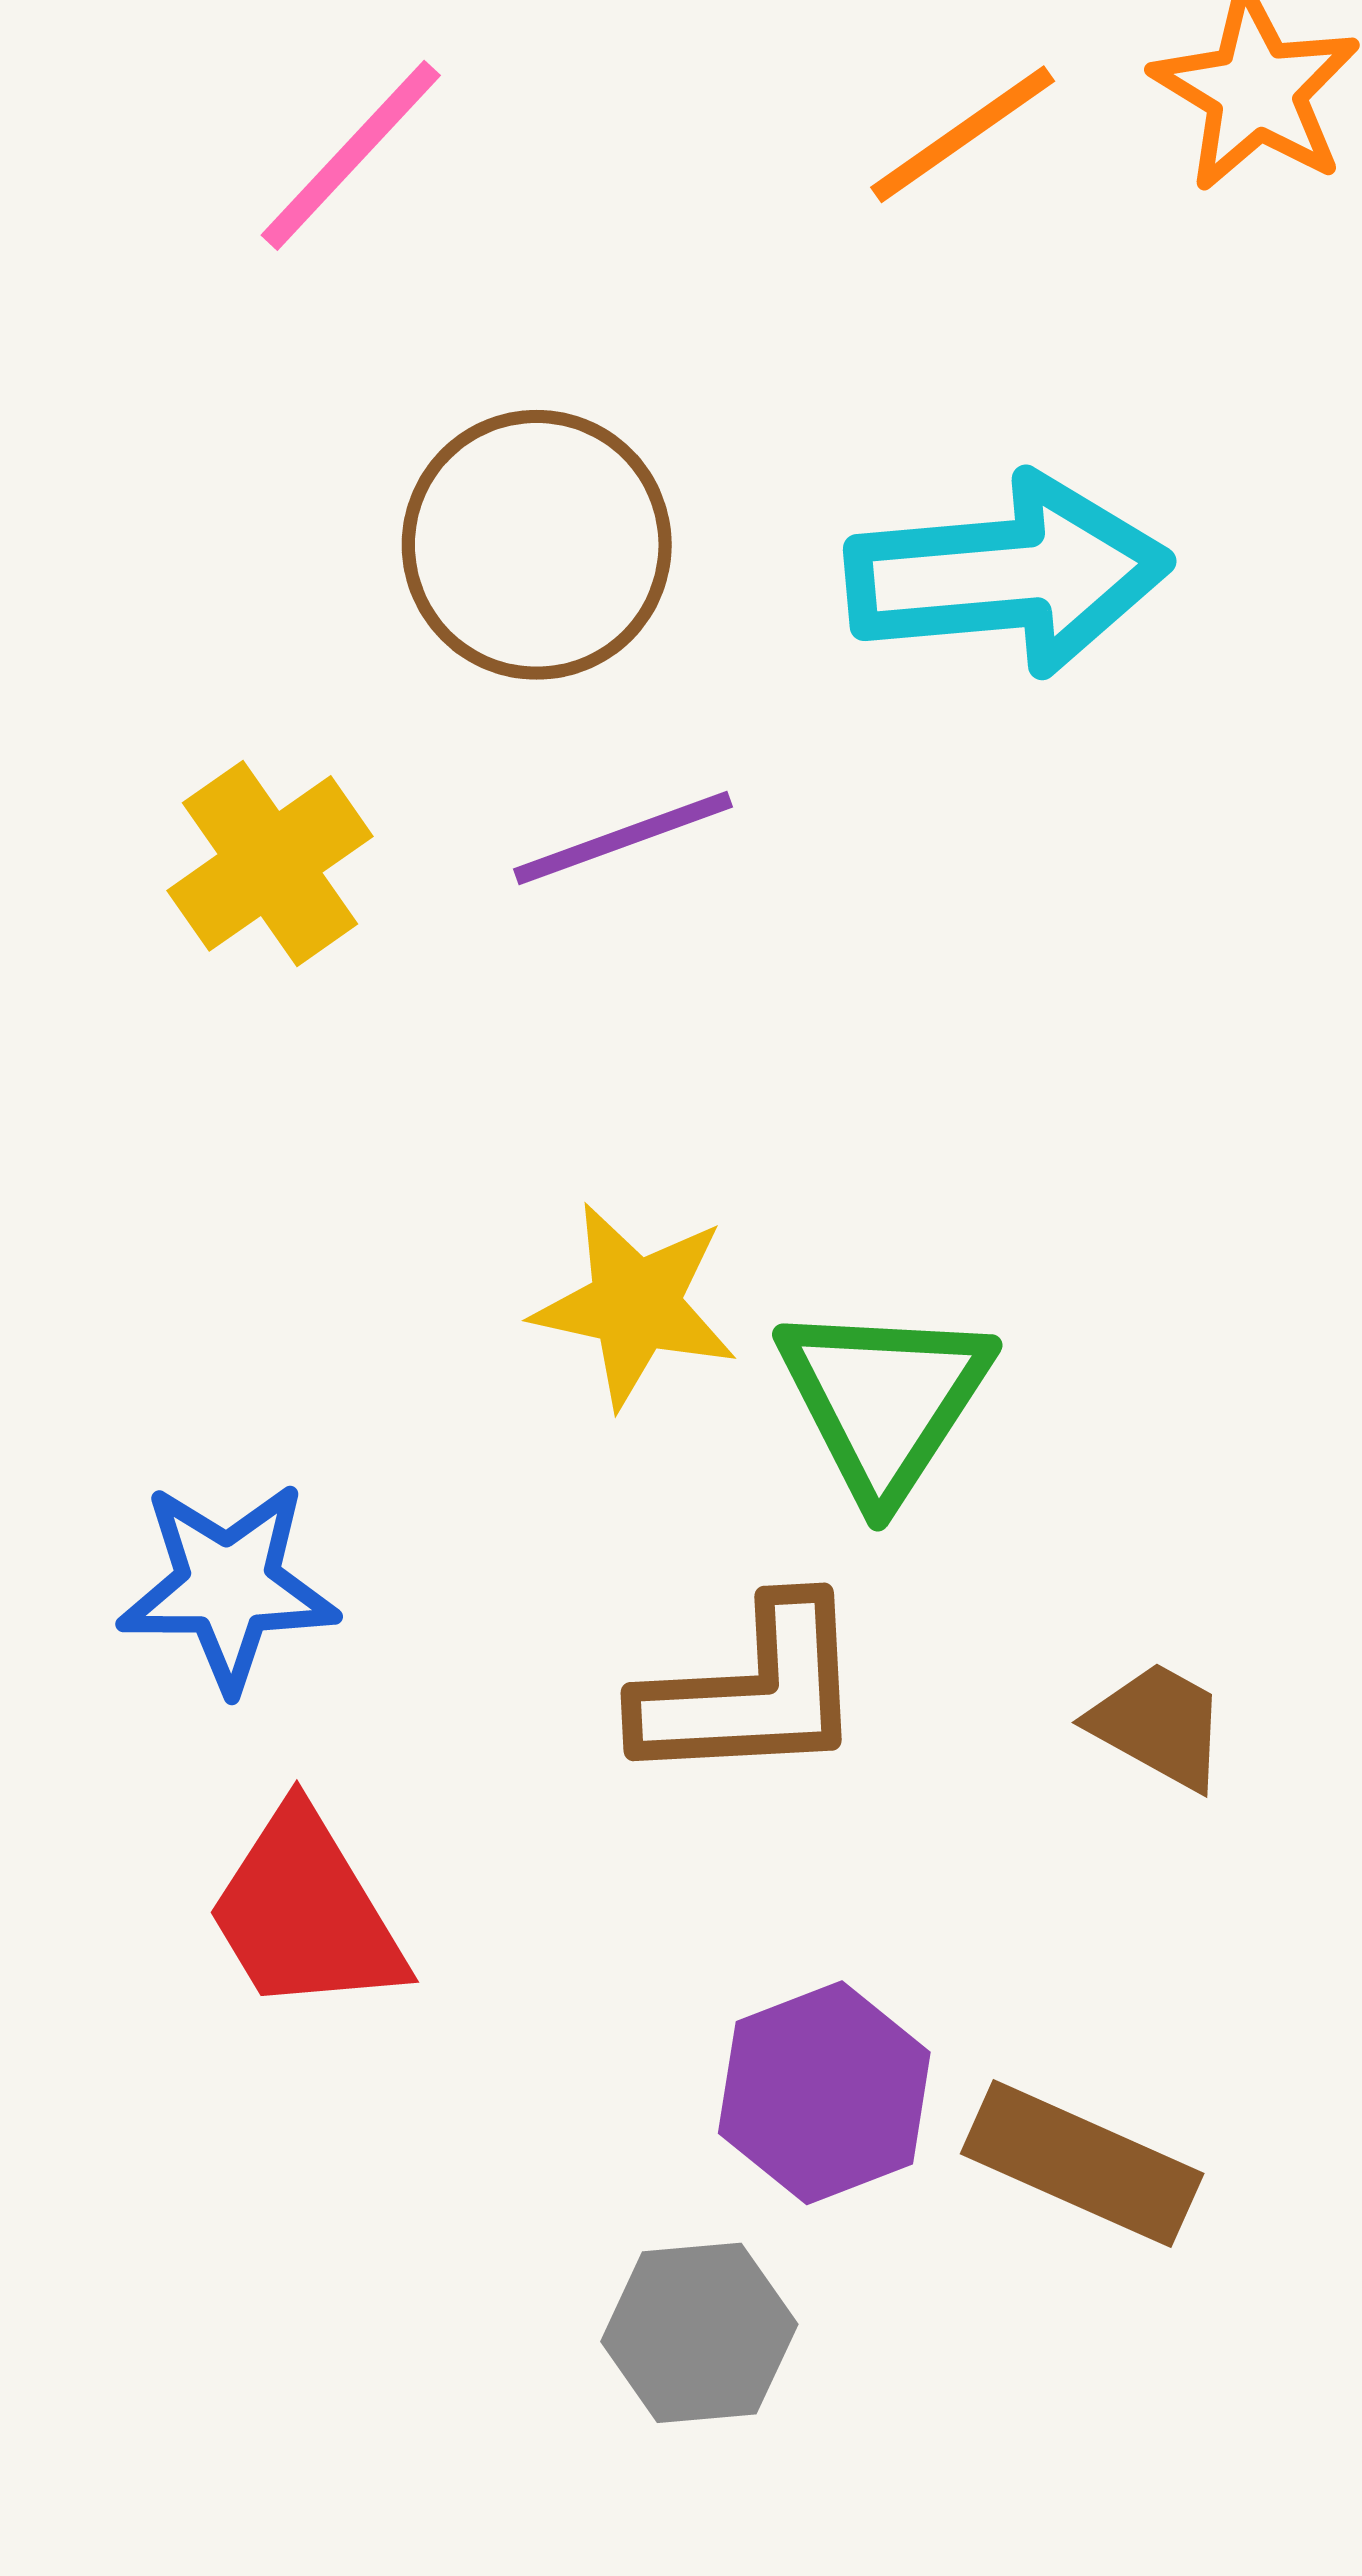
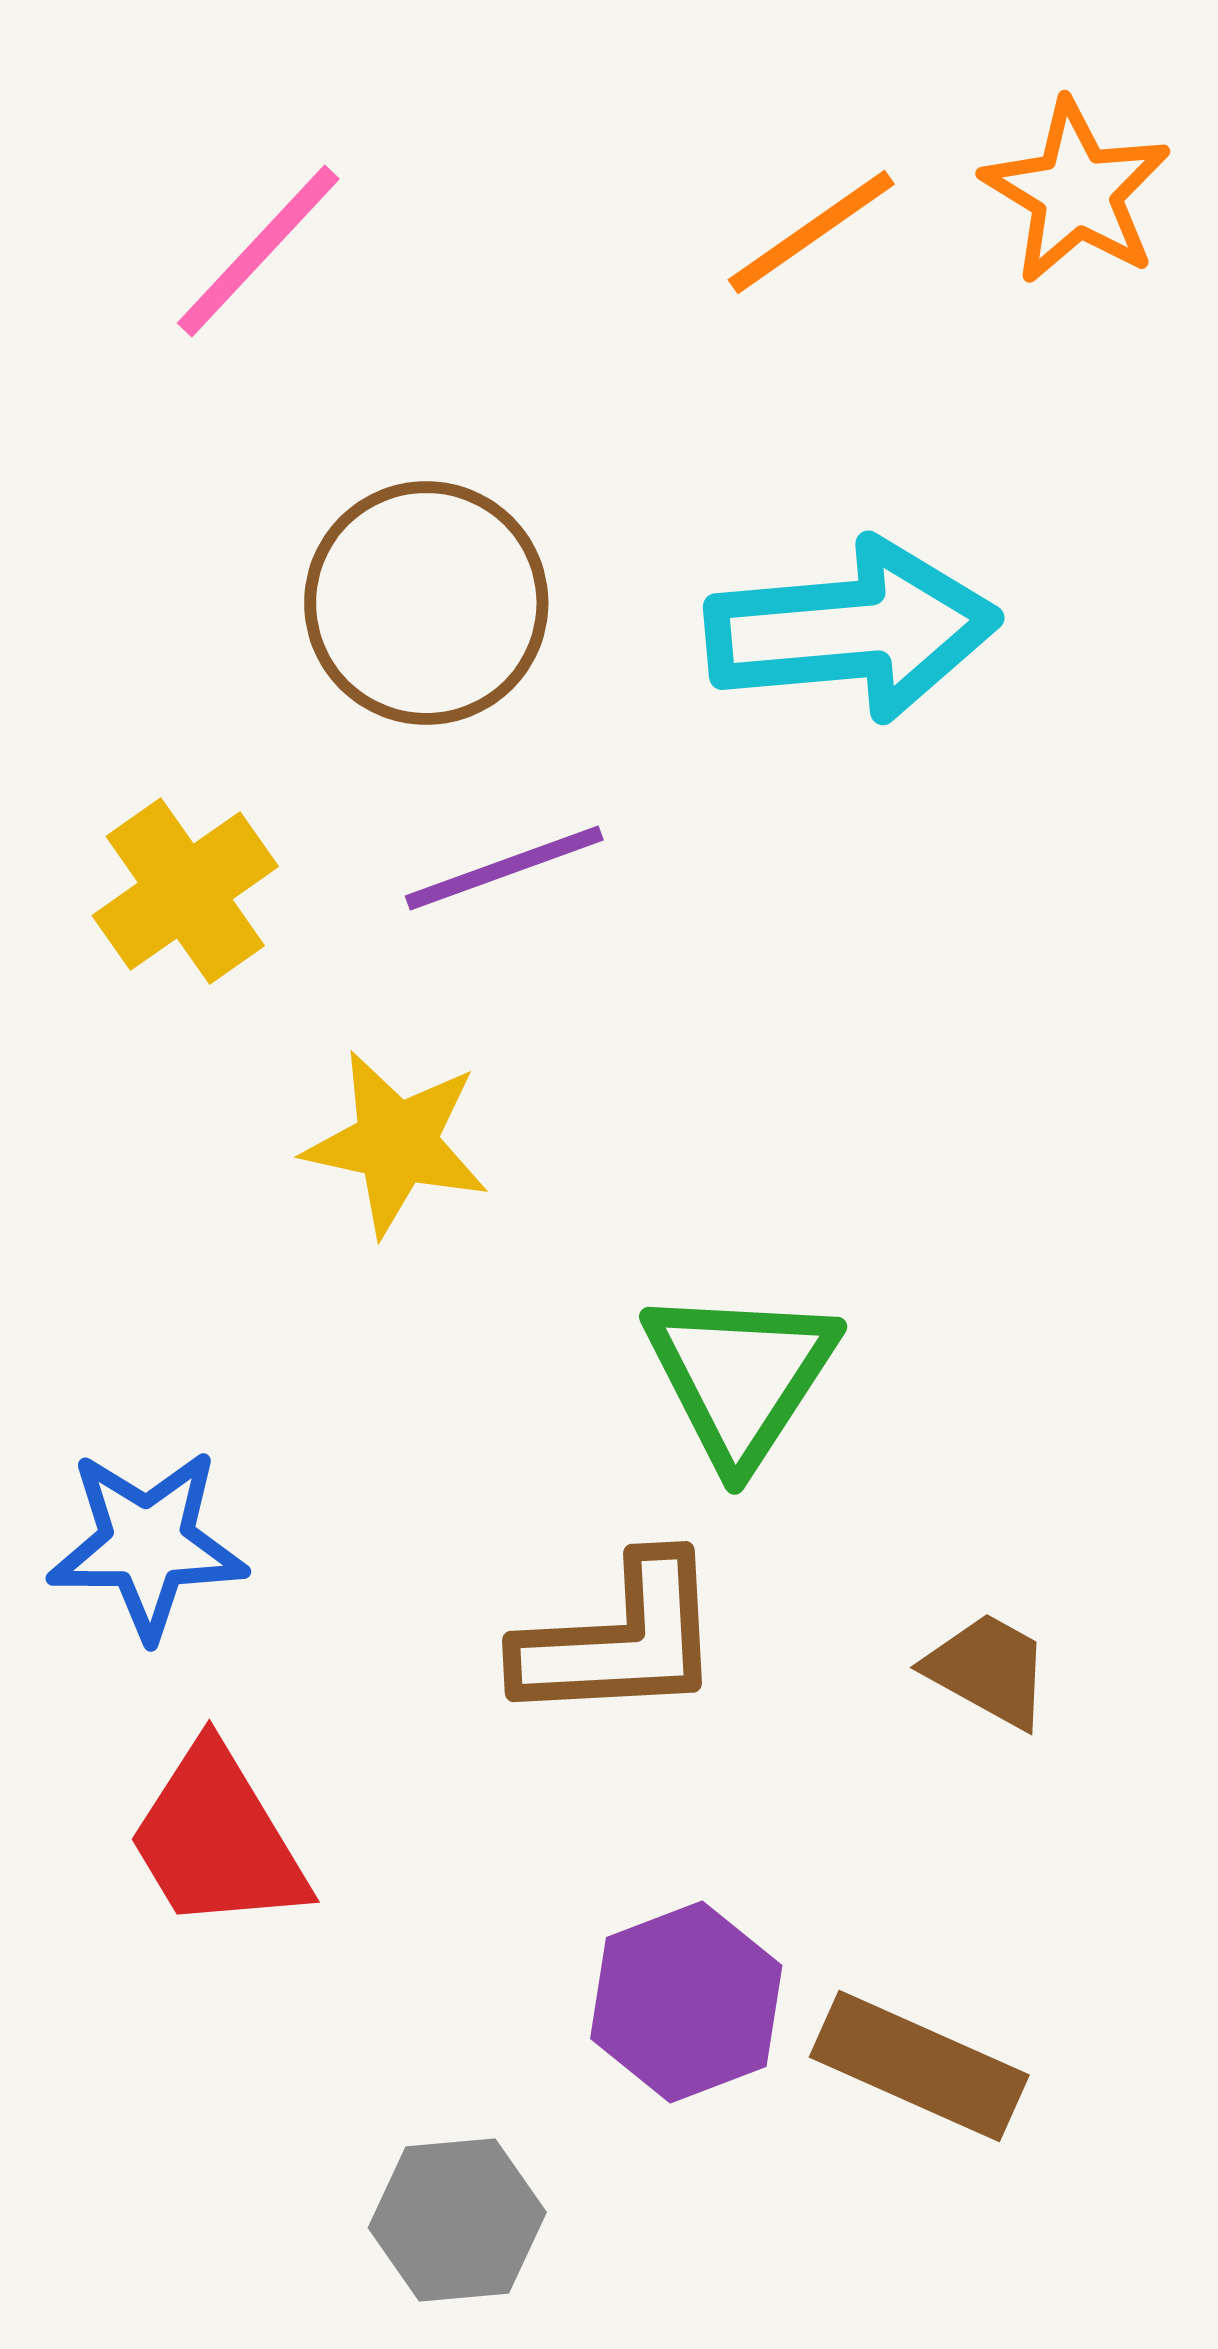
yellow star: (635, 1305) -> (396, 1143), moved
gray hexagon: (699, 2333) -> (457, 2220), moved

